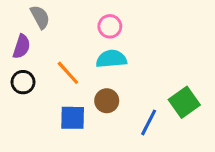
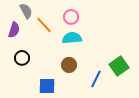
orange line: (68, 73) -> (44, 25), moved
black circle: (23, 82) -> (22, 58), moved
blue square: (73, 118) -> (47, 86), moved

